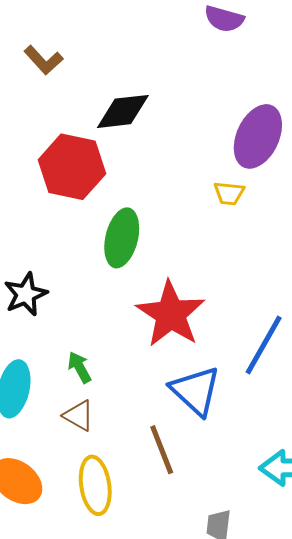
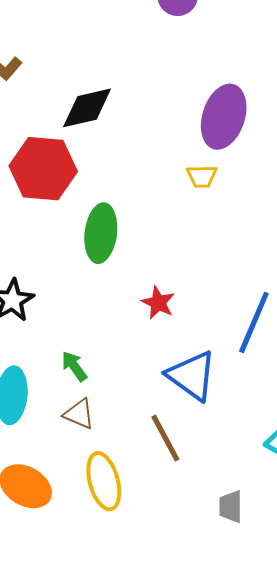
red star: (171, 314) -> (158, 303), size x0.5

